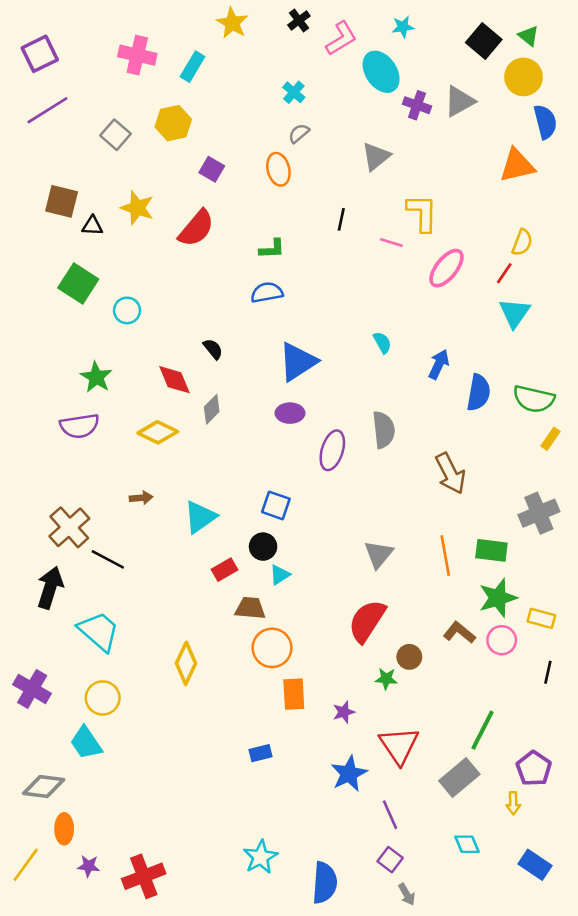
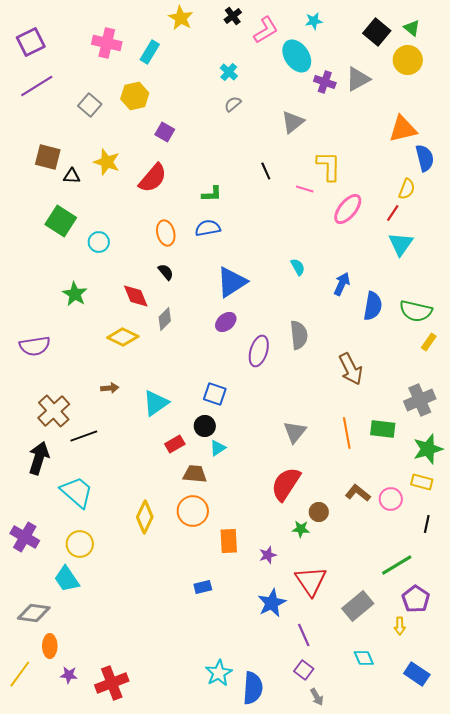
blue semicircle: (545, 122) -> (425, 158), moved
orange ellipse: (278, 169) -> (166, 233), moved
black line: (341, 219) -> (266, 171), turned -36
purple ellipse: (290, 413) -> (226, 322), turned -40
purple semicircle: (80, 426) -> (35, 346), moved
black line: (108, 559) -> (84, 436), turned -48
green star: (498, 598) -> (428, 449), moved
orange circle: (272, 648) -> (193, 511), moved
green line: (482, 730) -> (397, 565), moved, turned 32
cyan star: (260, 857) -> (219, 673), moved

